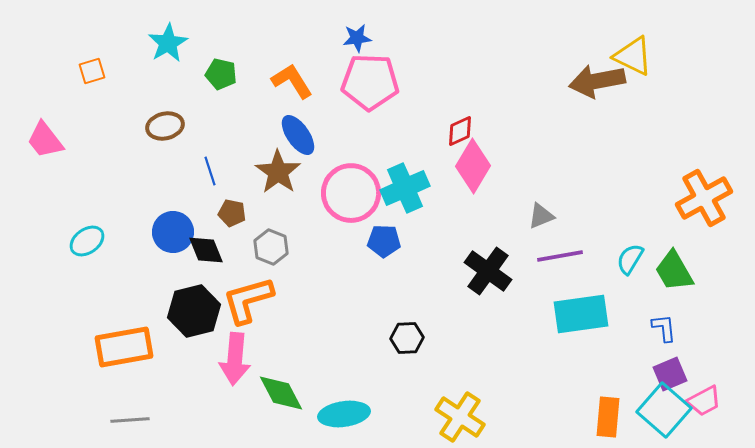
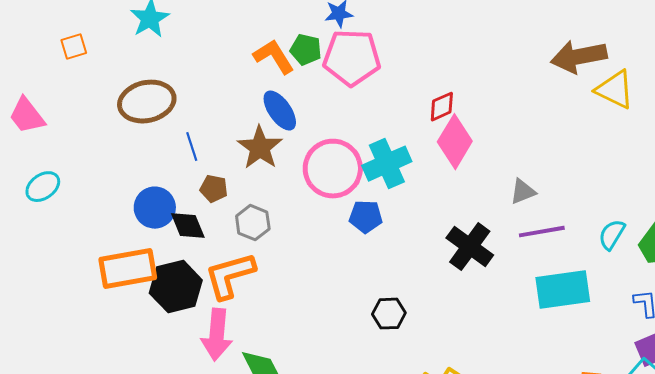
yellow triangle: (633, 56) -> (615, 90), moved
green pentagon: (221, 74) -> (306, 50), moved
brown ellipse: (165, 126) -> (147, 102), size x1.5
cyan ellipse: (87, 241) -> (43, 187), moved
orange rectangle: (124, 347) -> (128, 269), moved

